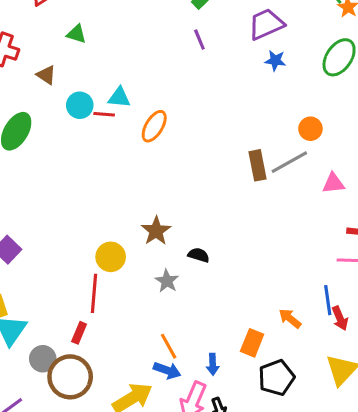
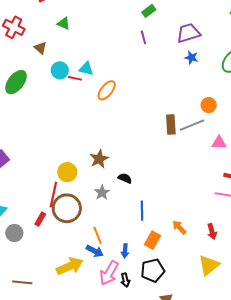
blue line: (328, 300) -> (142, 211), moved
brown circle: (70, 377) -> (67, 208), moved
black pentagon: (276, 378) -> (153, 270), moved

